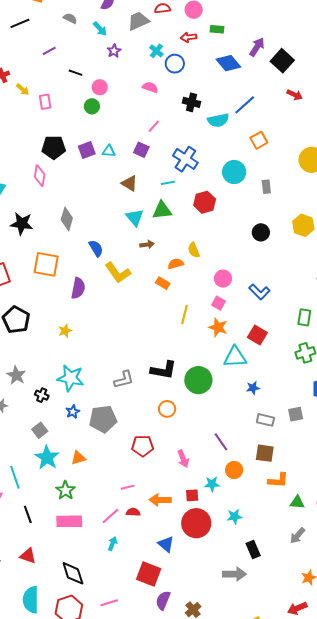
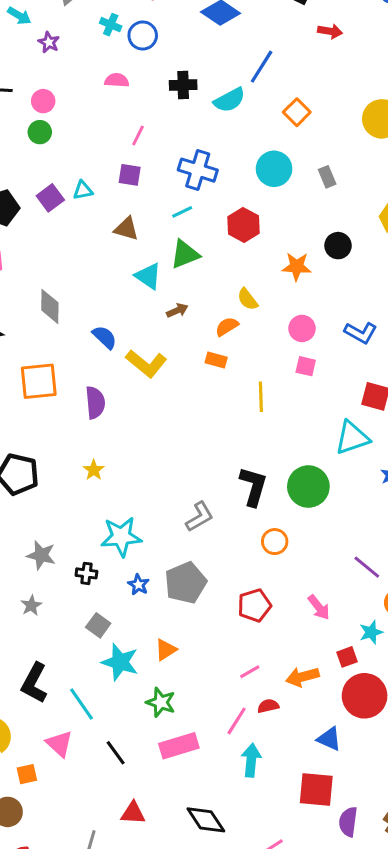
orange star: (218, 327) -> (297, 267), moved
black L-shape: (163, 370) -> (253, 486), turned -68
cyan arrow: (113, 544) -> (251, 760), size x1.5

